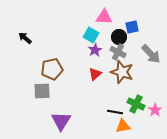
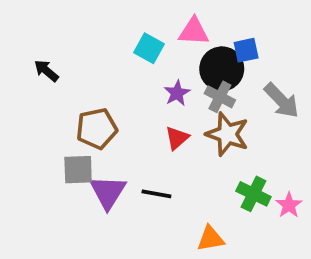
cyan square: (91, 35) -> (149, 48), moved
black circle: (119, 37) -> (222, 69), size x1.5
black line: (115, 112) -> (156, 194), moved
purple triangle: (61, 121) -> (108, 192), moved
orange triangle: (123, 126) -> (211, 239), moved

